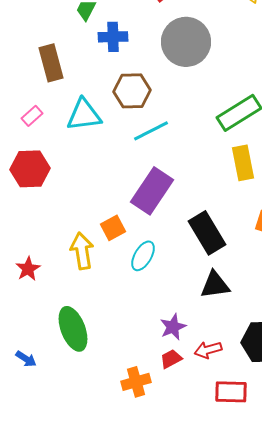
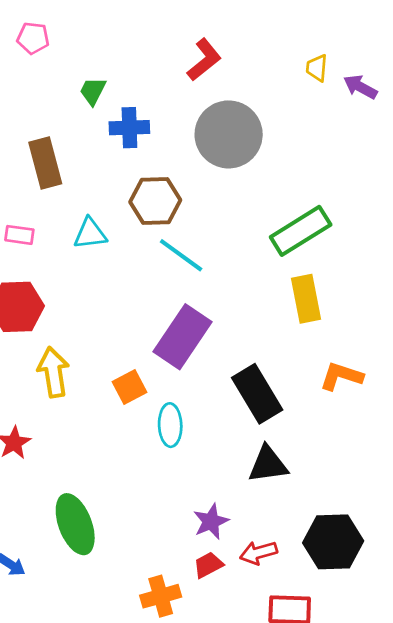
cyan triangle: (84, 115) -> (90, 234), size x0.7
pink rectangle: (32, 116) -> (19, 235), turned 50
cyan line: (151, 131) -> (181, 255), turned 63
yellow arrow: (82, 251) -> (53, 372), moved
cyan ellipse: (143, 256) -> (170, 425), turned -32

